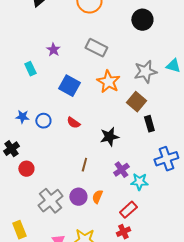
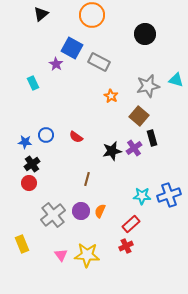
orange star: (108, 82) -> (111, 96), size x0.6
blue square: (69, 86) -> (72, 48), moved
blue star: (22, 117) -> (25, 142), moved
black cross: (11, 149) -> (32, 164), moved
blue cross: (166, 159) -> (169, 195), moved
purple cross: (121, 170) -> (134, 148), moved

